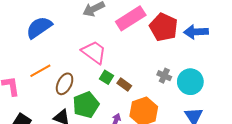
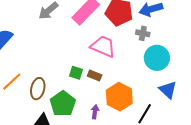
pink trapezoid: (94, 52) -> (103, 46), moved
gray cross: (164, 76) -> (143, 33), moved

